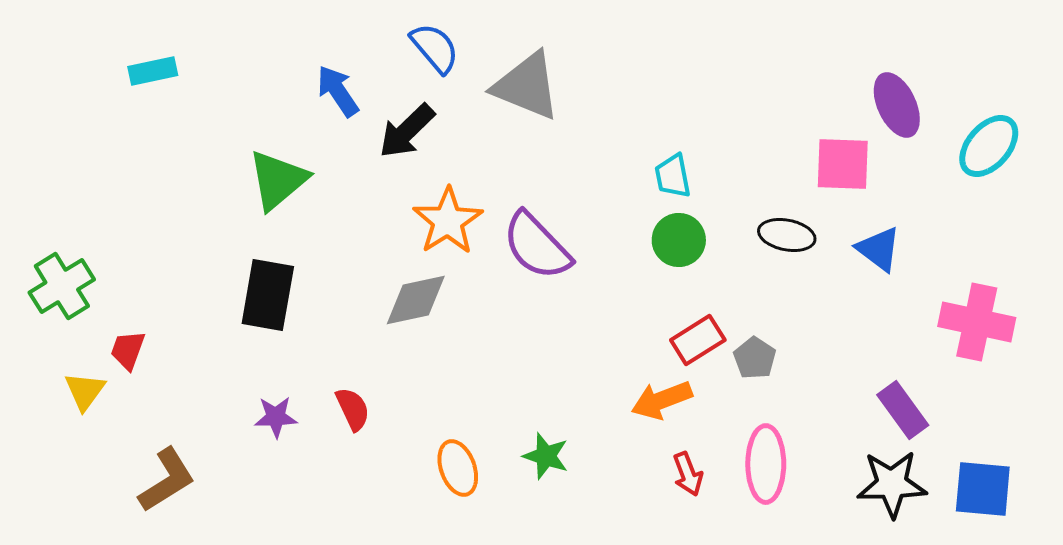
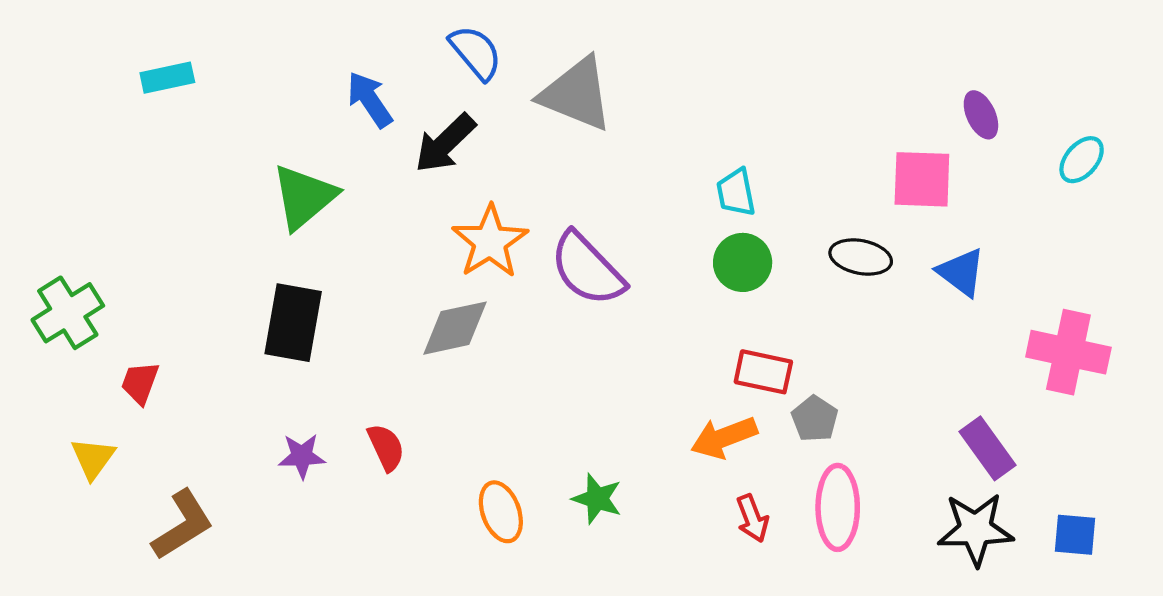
purple ellipse: (897, 105) -> (981, 115), size x0.7
cyan ellipse: (989, 146) -> (1082, 160), size x0.7
red rectangle: (698, 340) -> (763, 372), turned 44
gray pentagon: (755, 358) -> (815, 419), moved
yellow triangle: (85, 391) -> (93, 458), moved
blue square: (983, 489) -> (1075, 535), size x0.7

